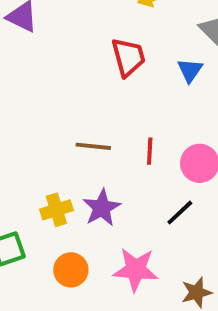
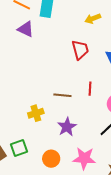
red line: (150, 151) -> (90, 89), moved
yellow cross: (56, 210) -> (36, 113), moved

